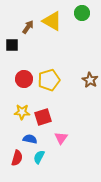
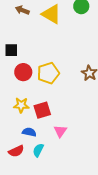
brown arrow: (28, 27) -> (22, 10), moved, turned -104
black square: (12, 45) -> (11, 50), moved
red semicircle: (17, 158) -> (16, 151), turned 49

